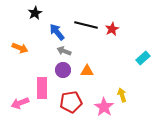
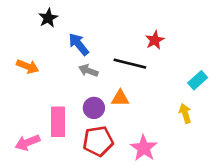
black line: (86, 25) -> (130, 64), moved
purple circle: (63, 70) -> (94, 108), moved
yellow arrow: (122, 95) -> (185, 113), moved

